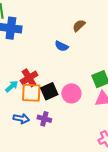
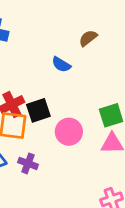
black square: (49, 91) -> (38, 110), moved

